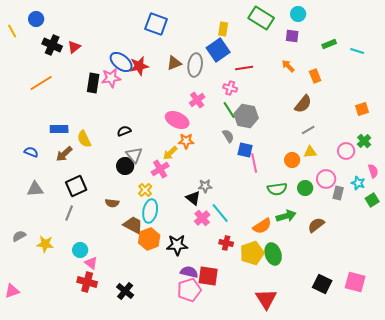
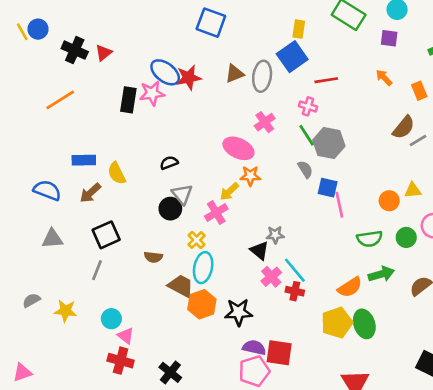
blue circle: (36, 19) -> (38, 29), moved
gray line: (308, 130) -> (418, 140), moved
blue semicircle: (31, 152) -> (47, 190), size x1.5
red cross: (226, 243) -> (295, 291), moved

